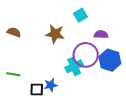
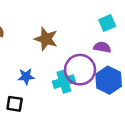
cyan square: (80, 15) -> (107, 23), moved
blue star: (51, 85) -> (26, 77), moved

